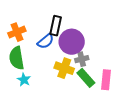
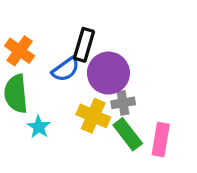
orange cross: (17, 32) -> (20, 51), turned -36
cyan star: (24, 80) -> (39, 127), moved

